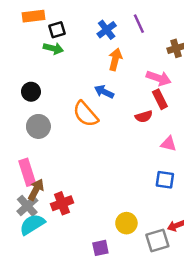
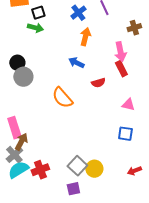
pink arrow: (159, 78) -> (120, 52), turned 60
orange semicircle: (86, 114) -> (62, 98), moved
red semicircle: (144, 117) -> (98, 83), moved
gray circle: (38, 126) -> (23, 77), moved
red cross: (62, 203) -> (40, 170), moved
gray square: (157, 240) -> (77, 166), moved, turned -30

